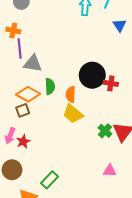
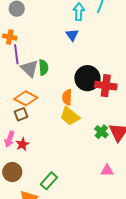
blue triangle: (120, 25) -> (72, 35), moved
gray triangle: (33, 64) -> (29, 68), turned 36
red cross: (111, 83) -> (106, 86), size x1.5
green semicircle: (50, 86) -> (43, 67), moved

